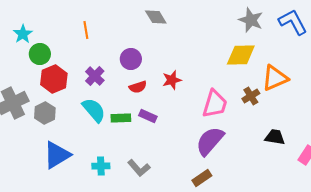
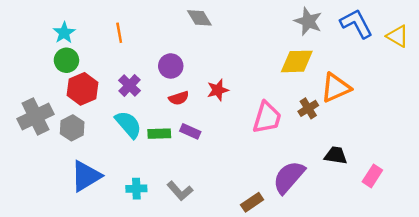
cyan star: (23, 34) -> (64, 33), moved
purple semicircle: (210, 141) -> (289, 177), moved

